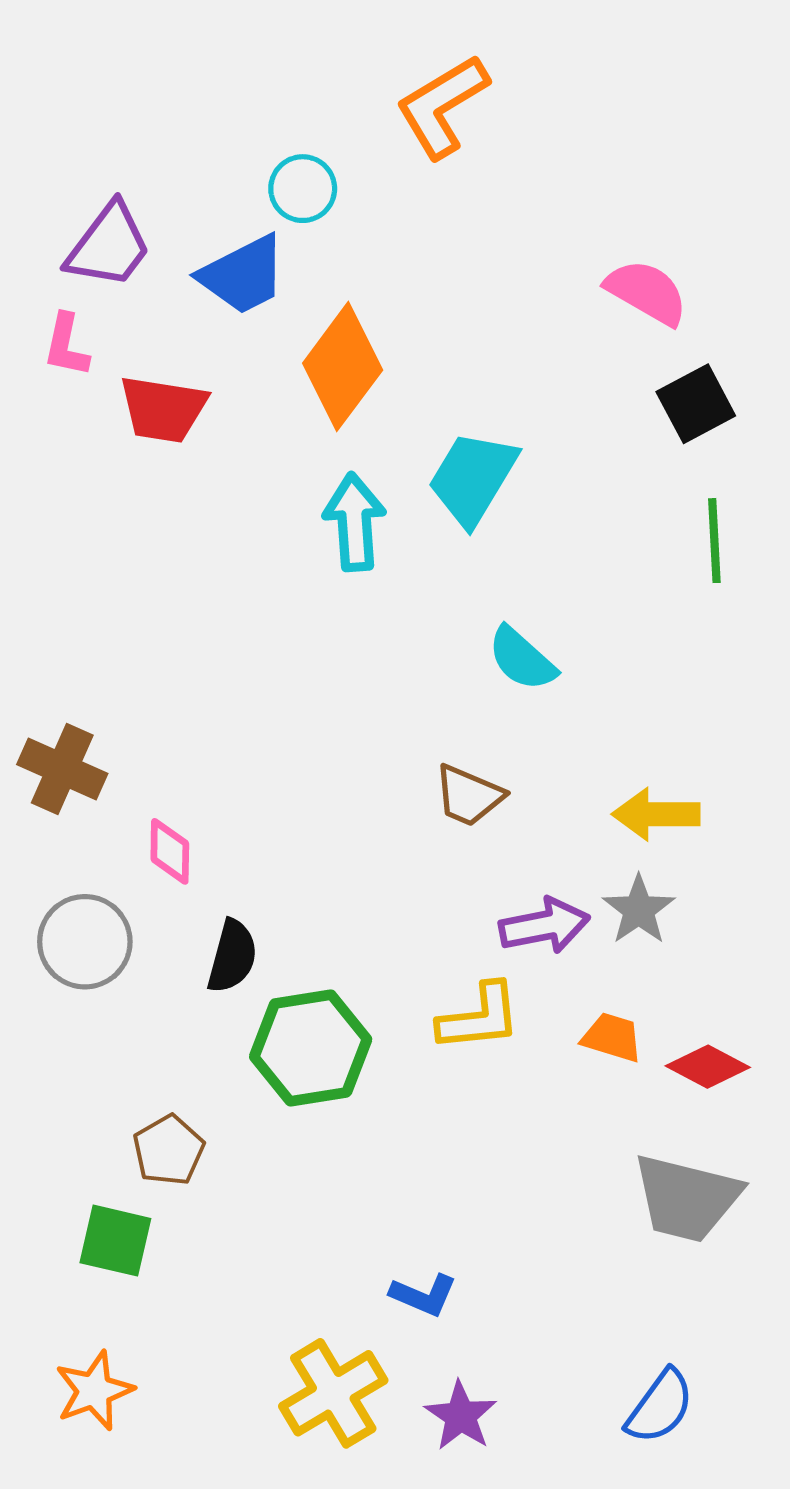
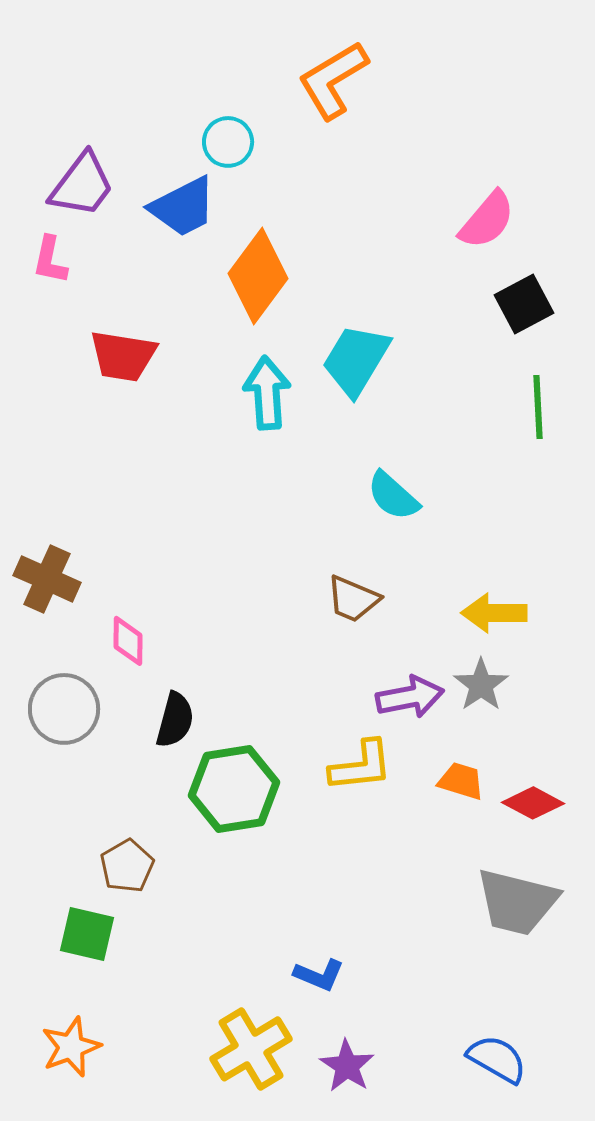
pink semicircle: (647, 292) -> (487, 220), turned 100
red trapezoid: (163, 409) -> (123, 356), moved
blue semicircle: (660, 1407) -> (497, 1059), turned -96

